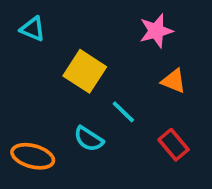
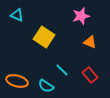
cyan line: (123, 112) -> (62, 70), moved
cyan semicircle: (89, 139) -> (46, 86), moved

